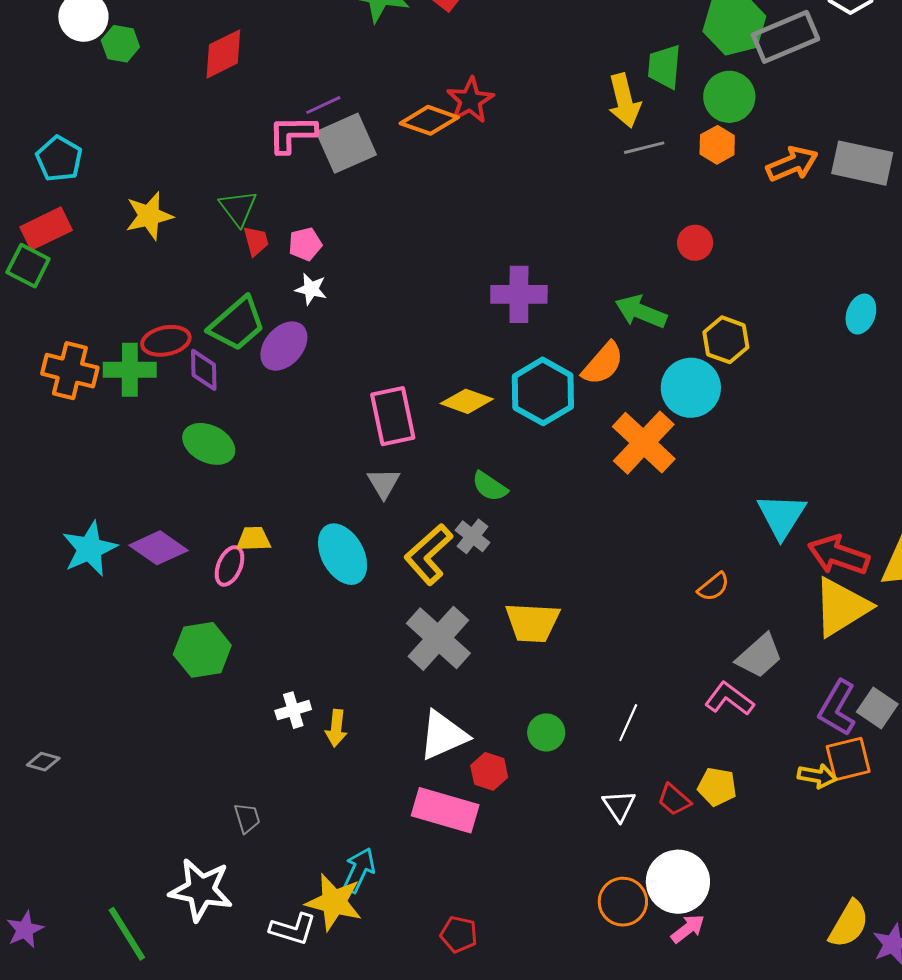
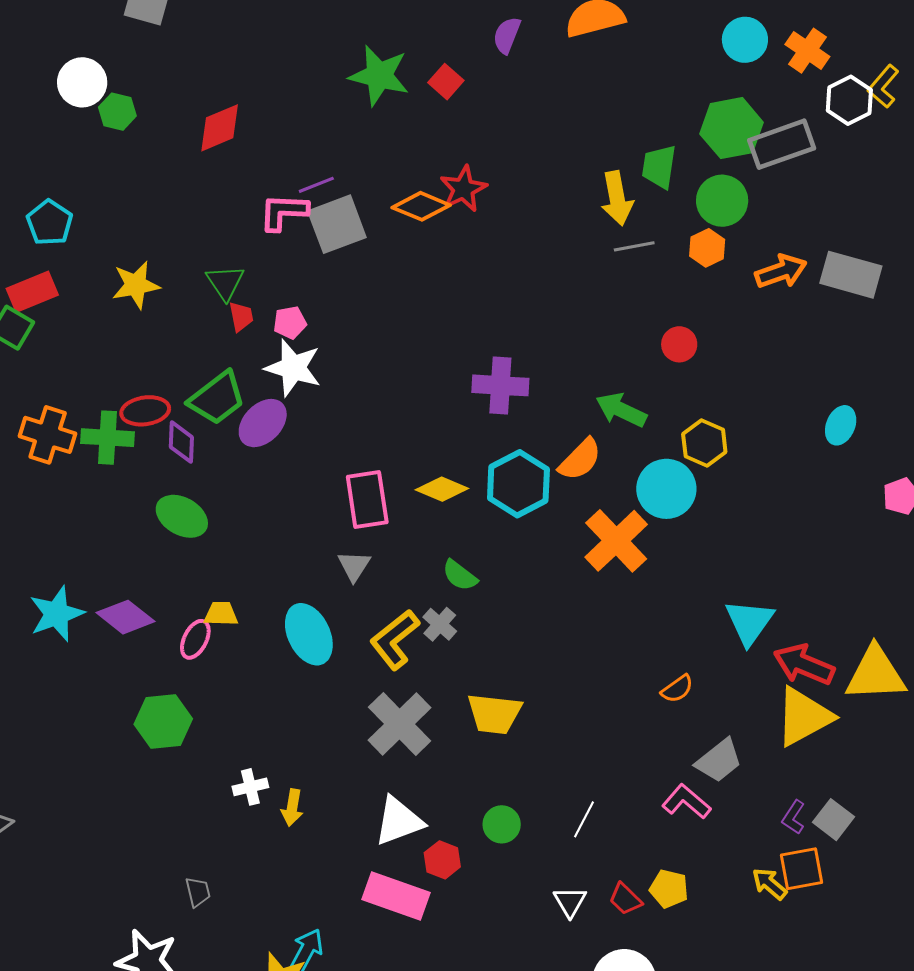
white star: (311, 289) -> (293, 368), size x1.8
purple L-shape: (837, 708) -> (794, 817), size x0.6
yellow arrow: (817, 776) -> (769, 884), turned -153

